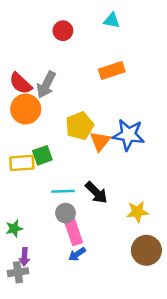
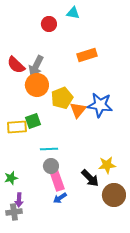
cyan triangle: (112, 20) -> (73, 13), moved
orange circle: (26, 109) -> (37, 85), moved
black arrow: (96, 193) -> (90, 178), moved

